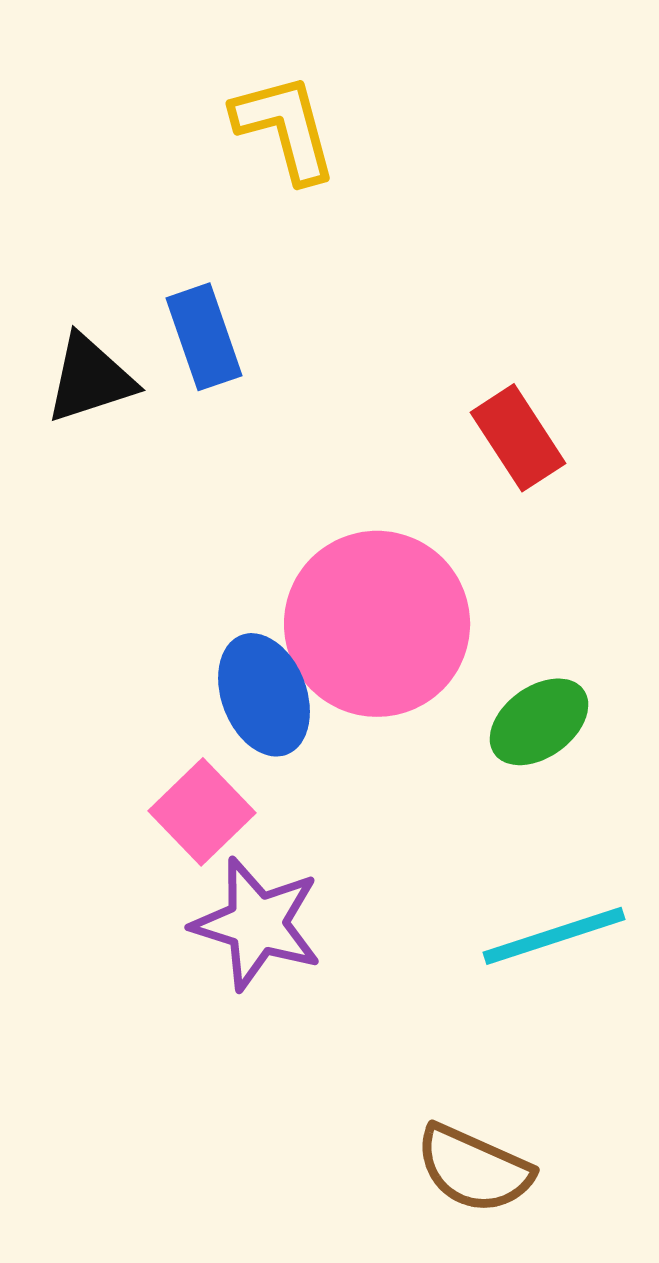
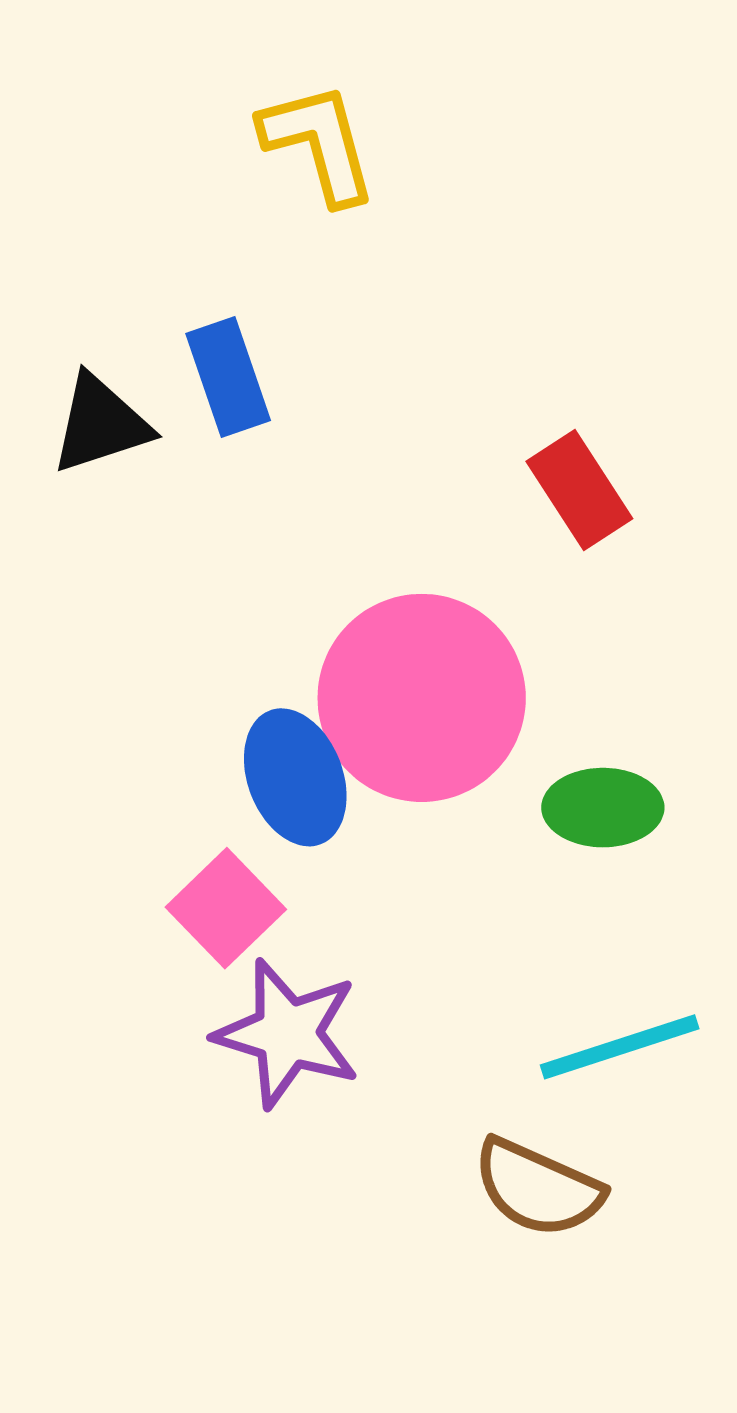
green ellipse: (539, 722) -> (603, 808), turned 36
brown semicircle: (474, 1169) -> (538, 1188), moved

